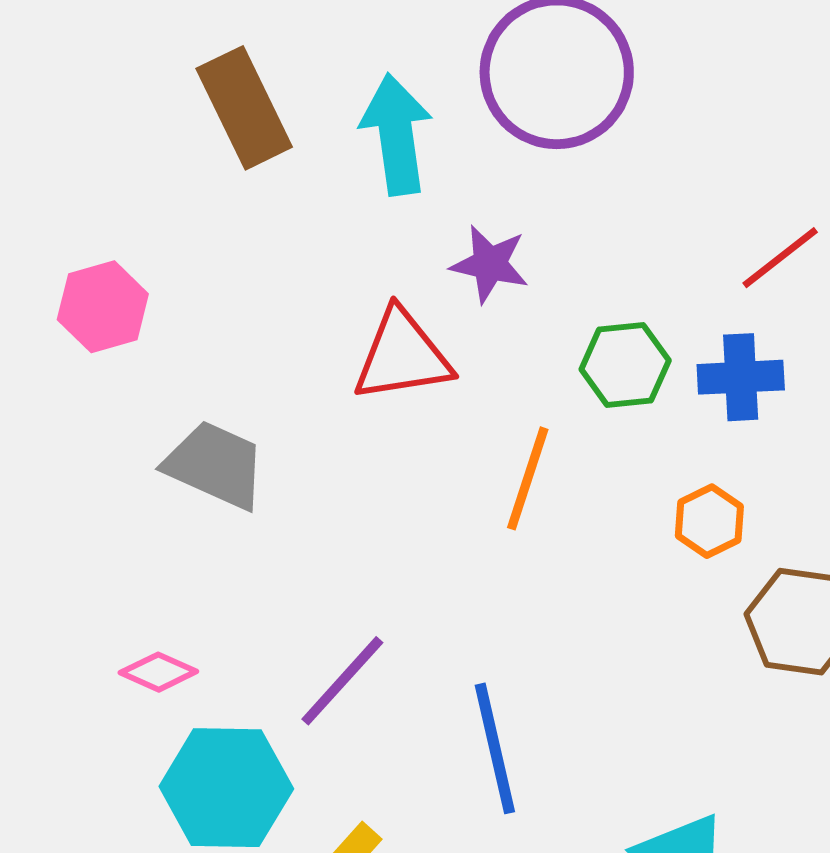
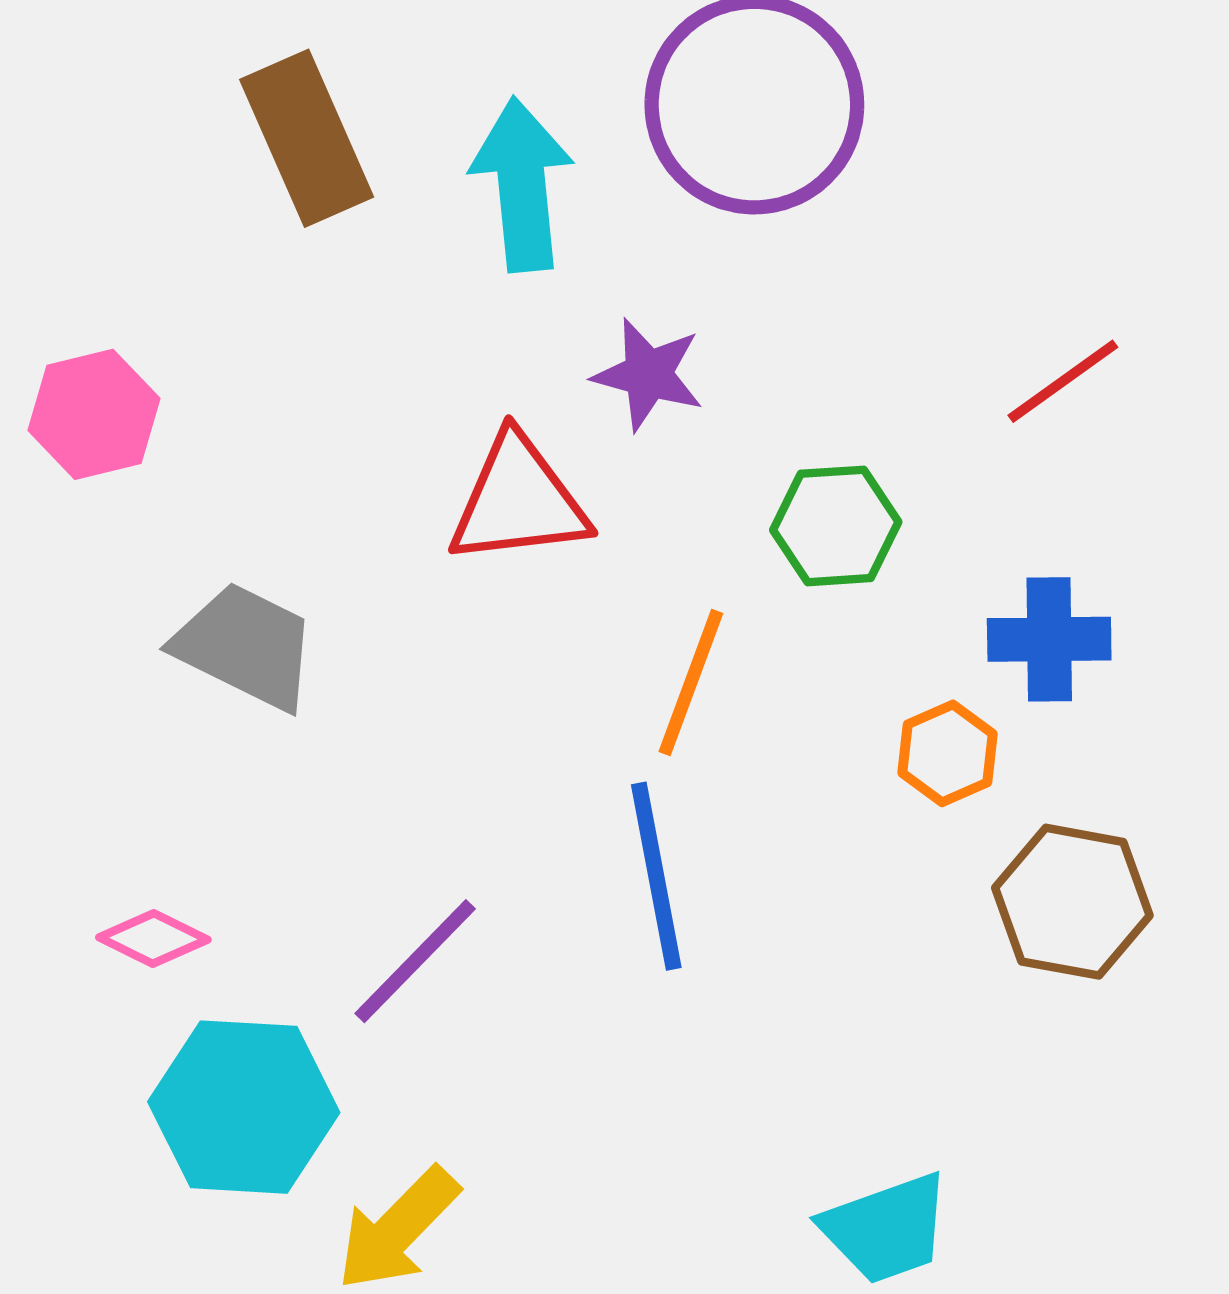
blue cross: (741, 377) -> (1049, 639), moved
blue line: (495, 748) -> (656, 876), moved

